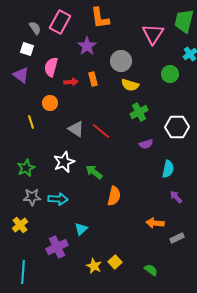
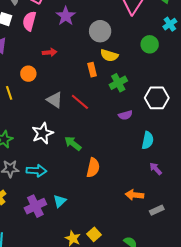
pink semicircle: (51, 67) -> (29, 21), moved
orange rectangle: (93, 79) -> (92, 70), moved
purple cross: (57, 247) -> (35, 206), moved

